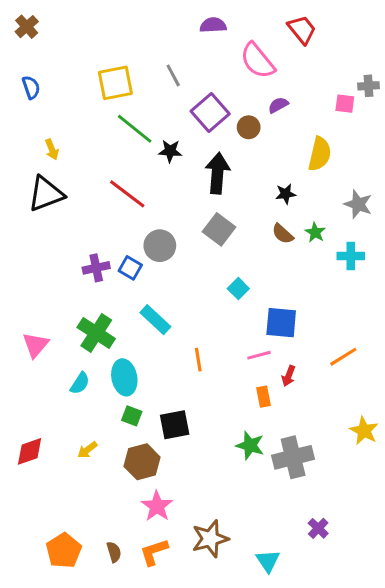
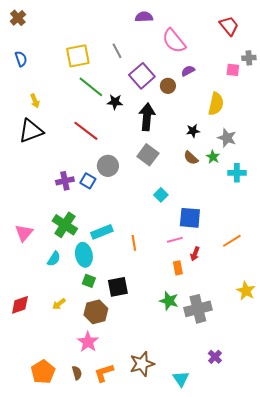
red trapezoid: (302, 30) -> (229, 26), moved
gray star: (358, 204) -> (227, 138), moved
cyan rectangle: (155, 320) -> (102, 232), moved, turned -65
pink star: (157, 506) -> (88, 342), moved

